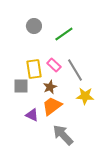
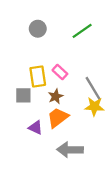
green line: (64, 34) -> (82, 31), moved
gray line: (75, 70) -> (93, 89), moved
gray arrow: (63, 135) -> (70, 150), turned -45

